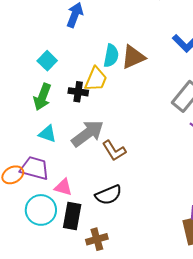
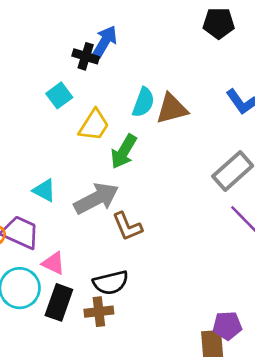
yellow trapezoid: (96, 79) -> (94, 125), moved
black cross: (78, 92) -> (86, 56), moved
green arrow: (42, 97) -> (124, 152), moved
brown cross: (97, 239) -> (99, 312), moved

